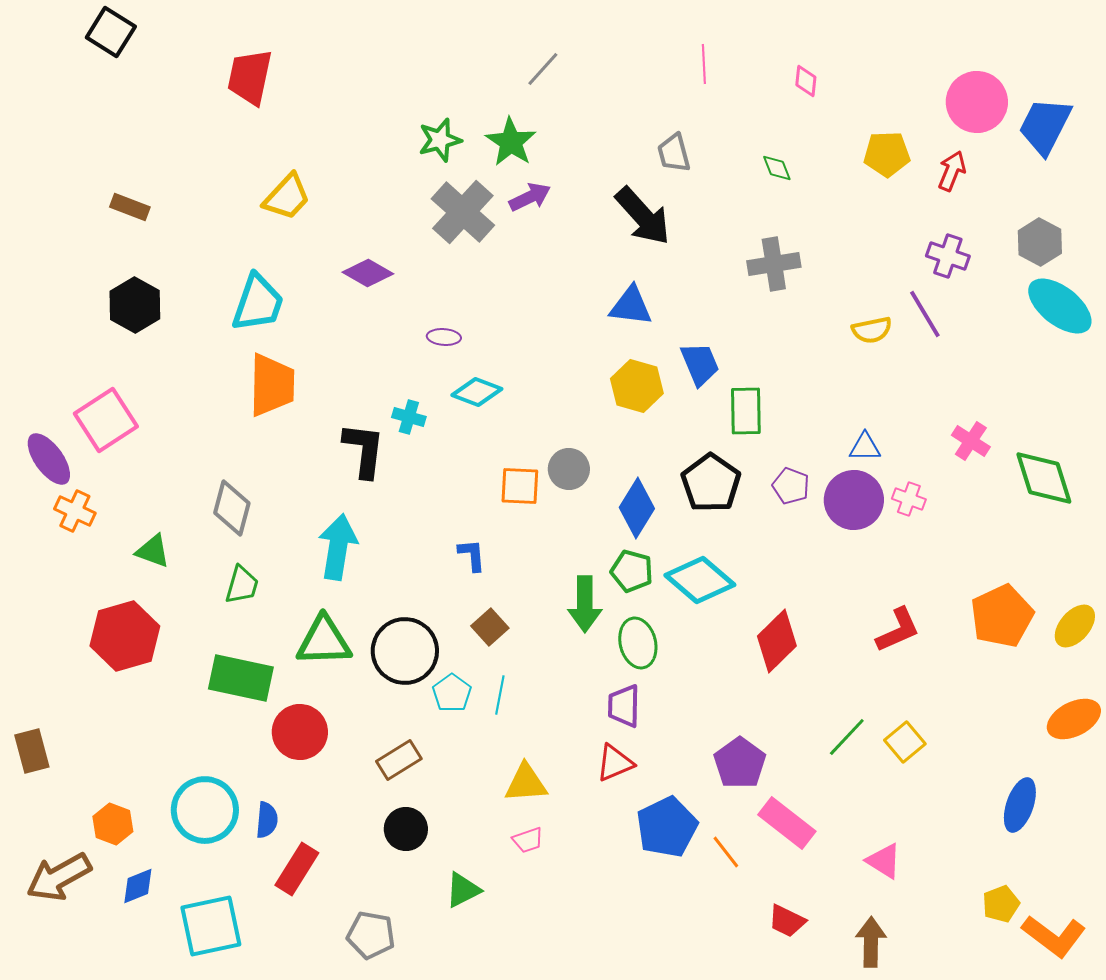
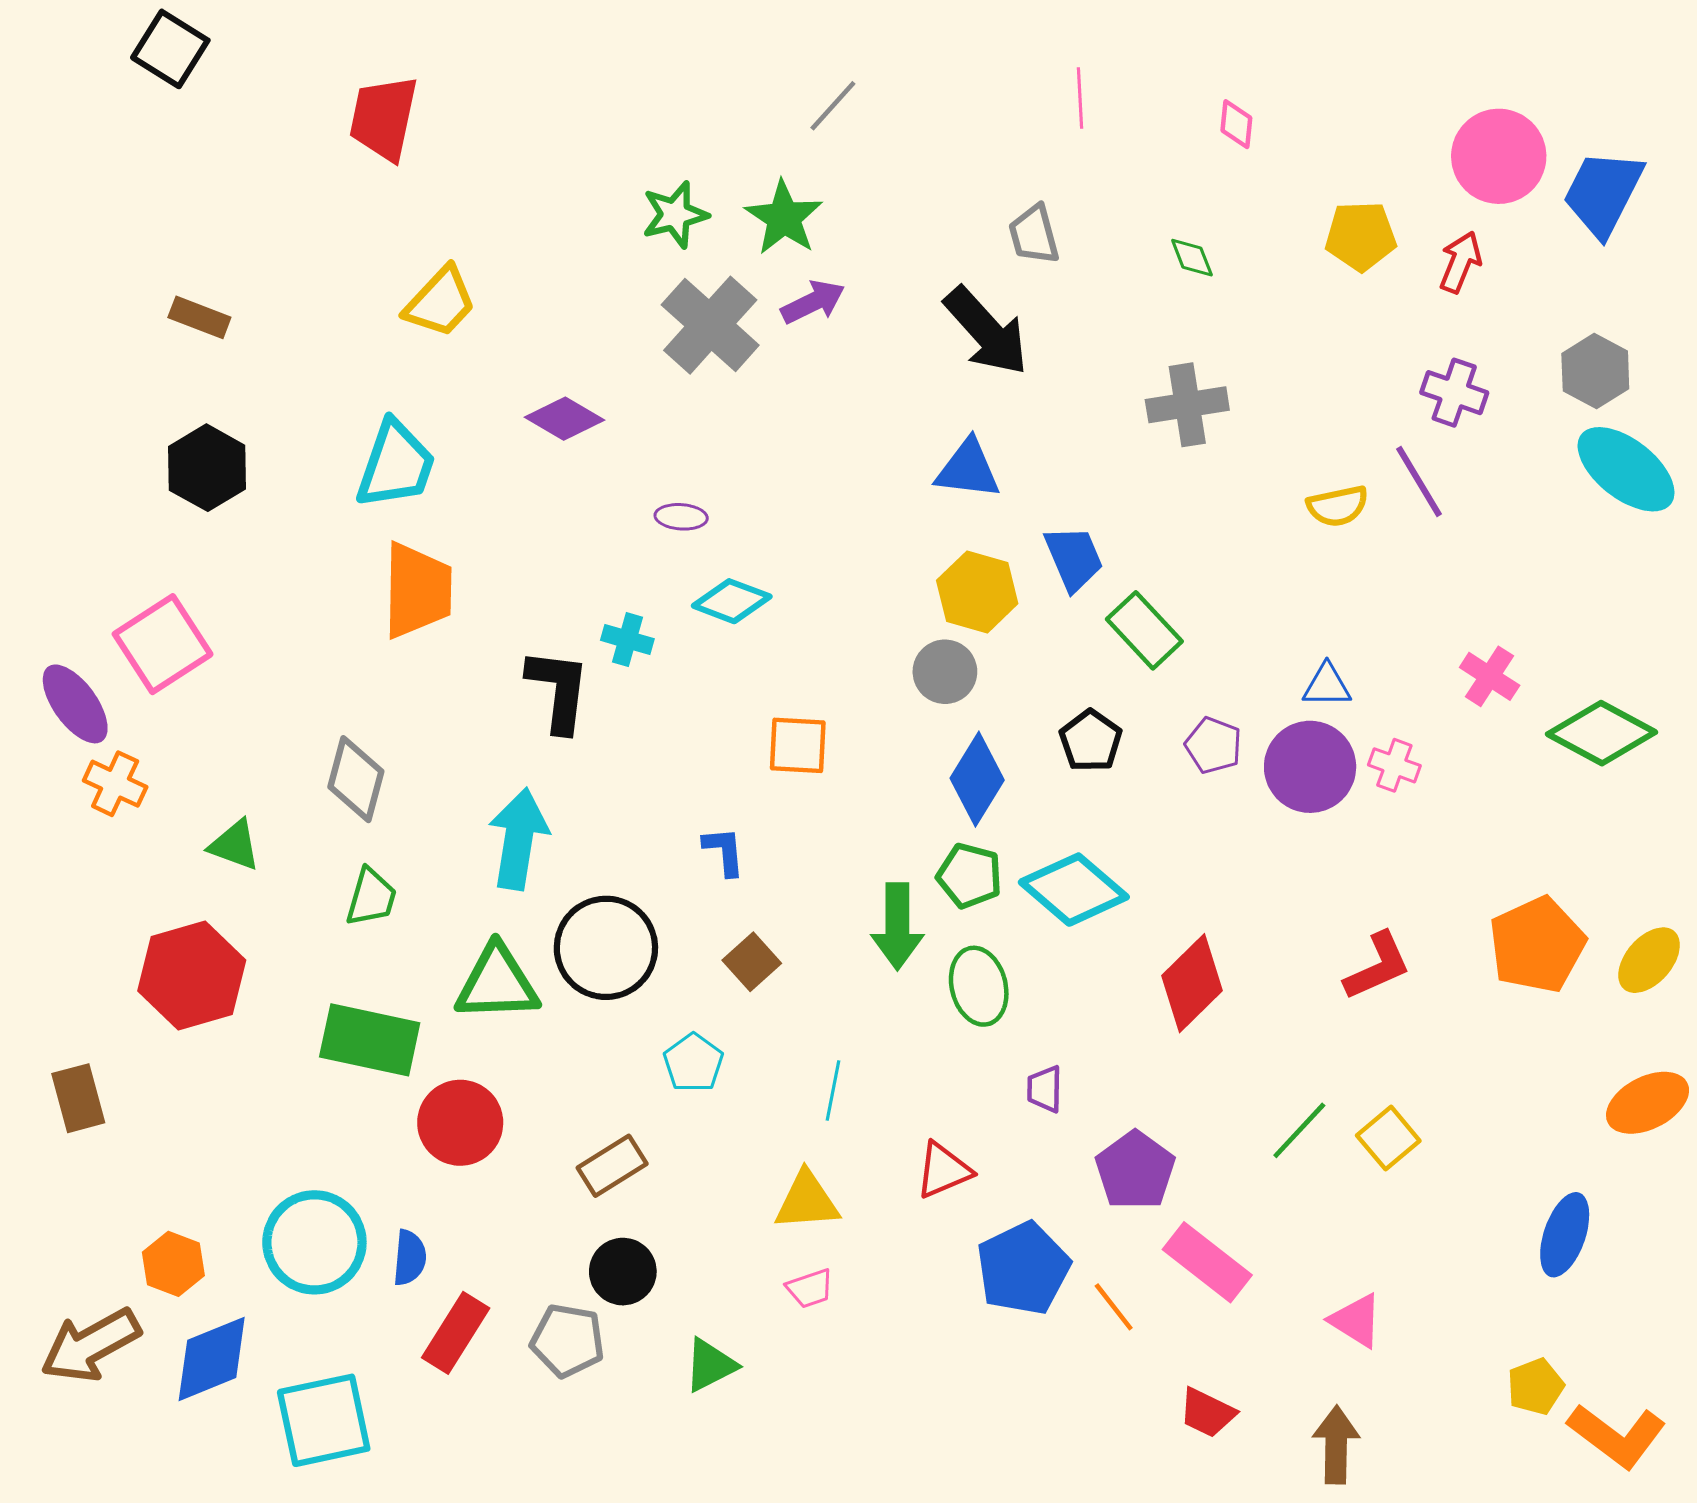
green rectangle: (746, 411) -> (1144, 630), turned -42
gray circle: (569, 469) -> (945, 672), moved
green diamond: (1044, 478) -> (1601, 733), turned -44
black pentagon: (711, 483) -> (1091, 741), size x0.7
black circle: (405, 651) -> (606, 948), moved
cyan line: (500, 695) -> (833, 1091), moved
purple trapezoid: (624, 706) -> (1045, 1089), moved, size x0.7
brown rectangle: (32, 751) -> (78, 1098), moved
blue diamond: (138, 886) -> (212, 1359), size x1.6
gray pentagon: (371, 935) -> (568, 1341), moved

